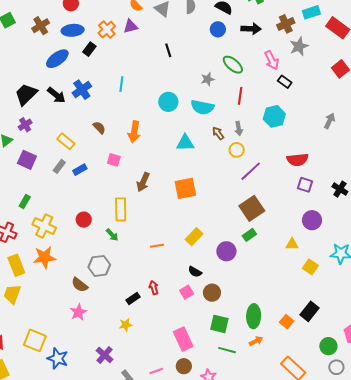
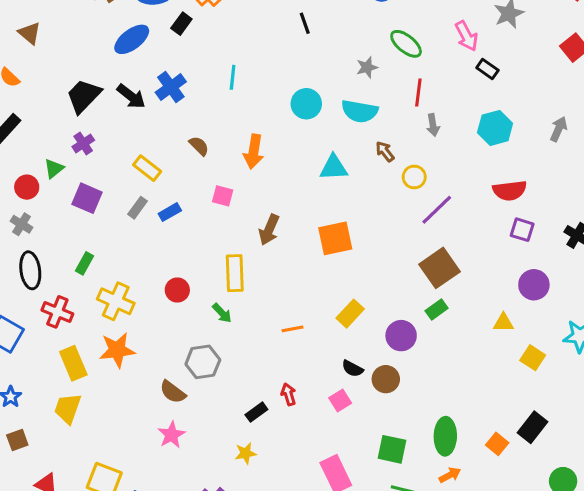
cyan hexagon: (274, 116) -> (495, 128), moved
gray arrow: (239, 128) -> (433, 125), moved
brown circle: (212, 293) -> (386, 379), moved

